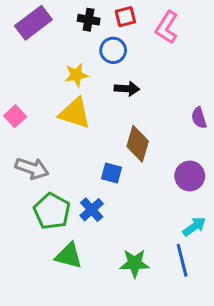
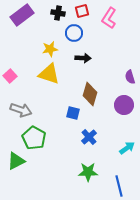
purple circle: (190, 176) -> (124, 105), moved
blue cross: (92, 210) -> (89, 137), moved
green triangle: (69, 256) -> (16, 161), moved, turned -42
blue line: (182, 260) -> (119, 186), moved

